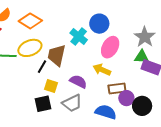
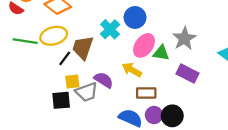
green triangle: (142, 57) -> (161, 53), moved
yellow square: (51, 86) -> (72, 81), turned -32
purple circle: (126, 98) -> (154, 115), moved
gray trapezoid: (72, 103) -> (87, 92), moved

